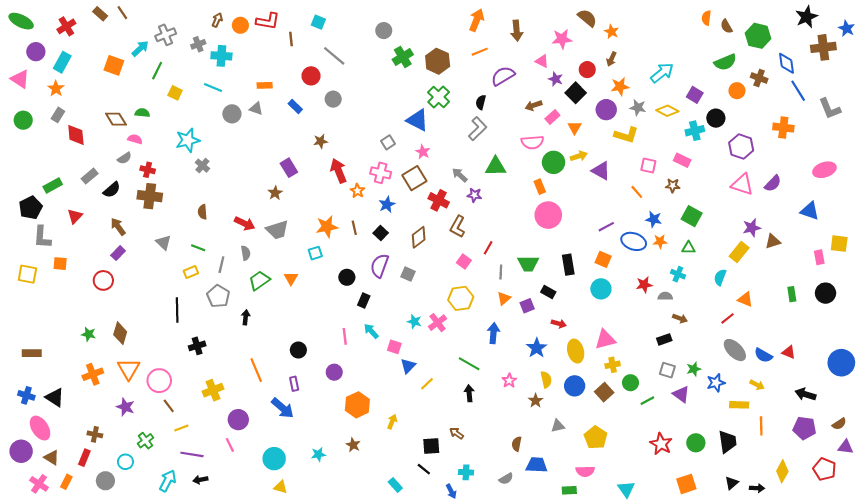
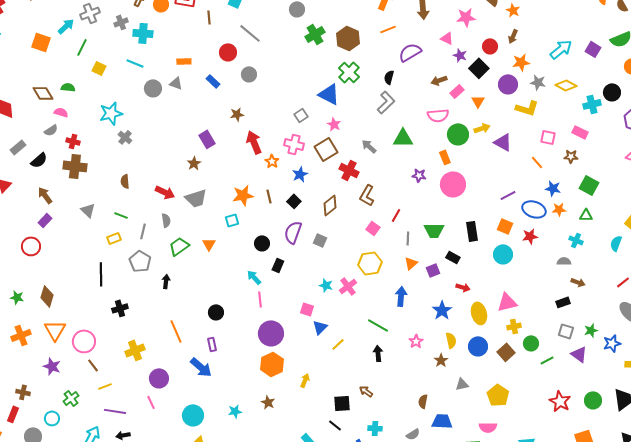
purple square: (695, 95) -> (593, 49), moved
purple star: (474, 195) -> (419, 175), moved
red star: (644, 285) -> (530, 236), moved
cyan arrow: (371, 331) -> (254, 277), moved
purple circle: (334, 372) -> (271, 333), moved, size x1.6

